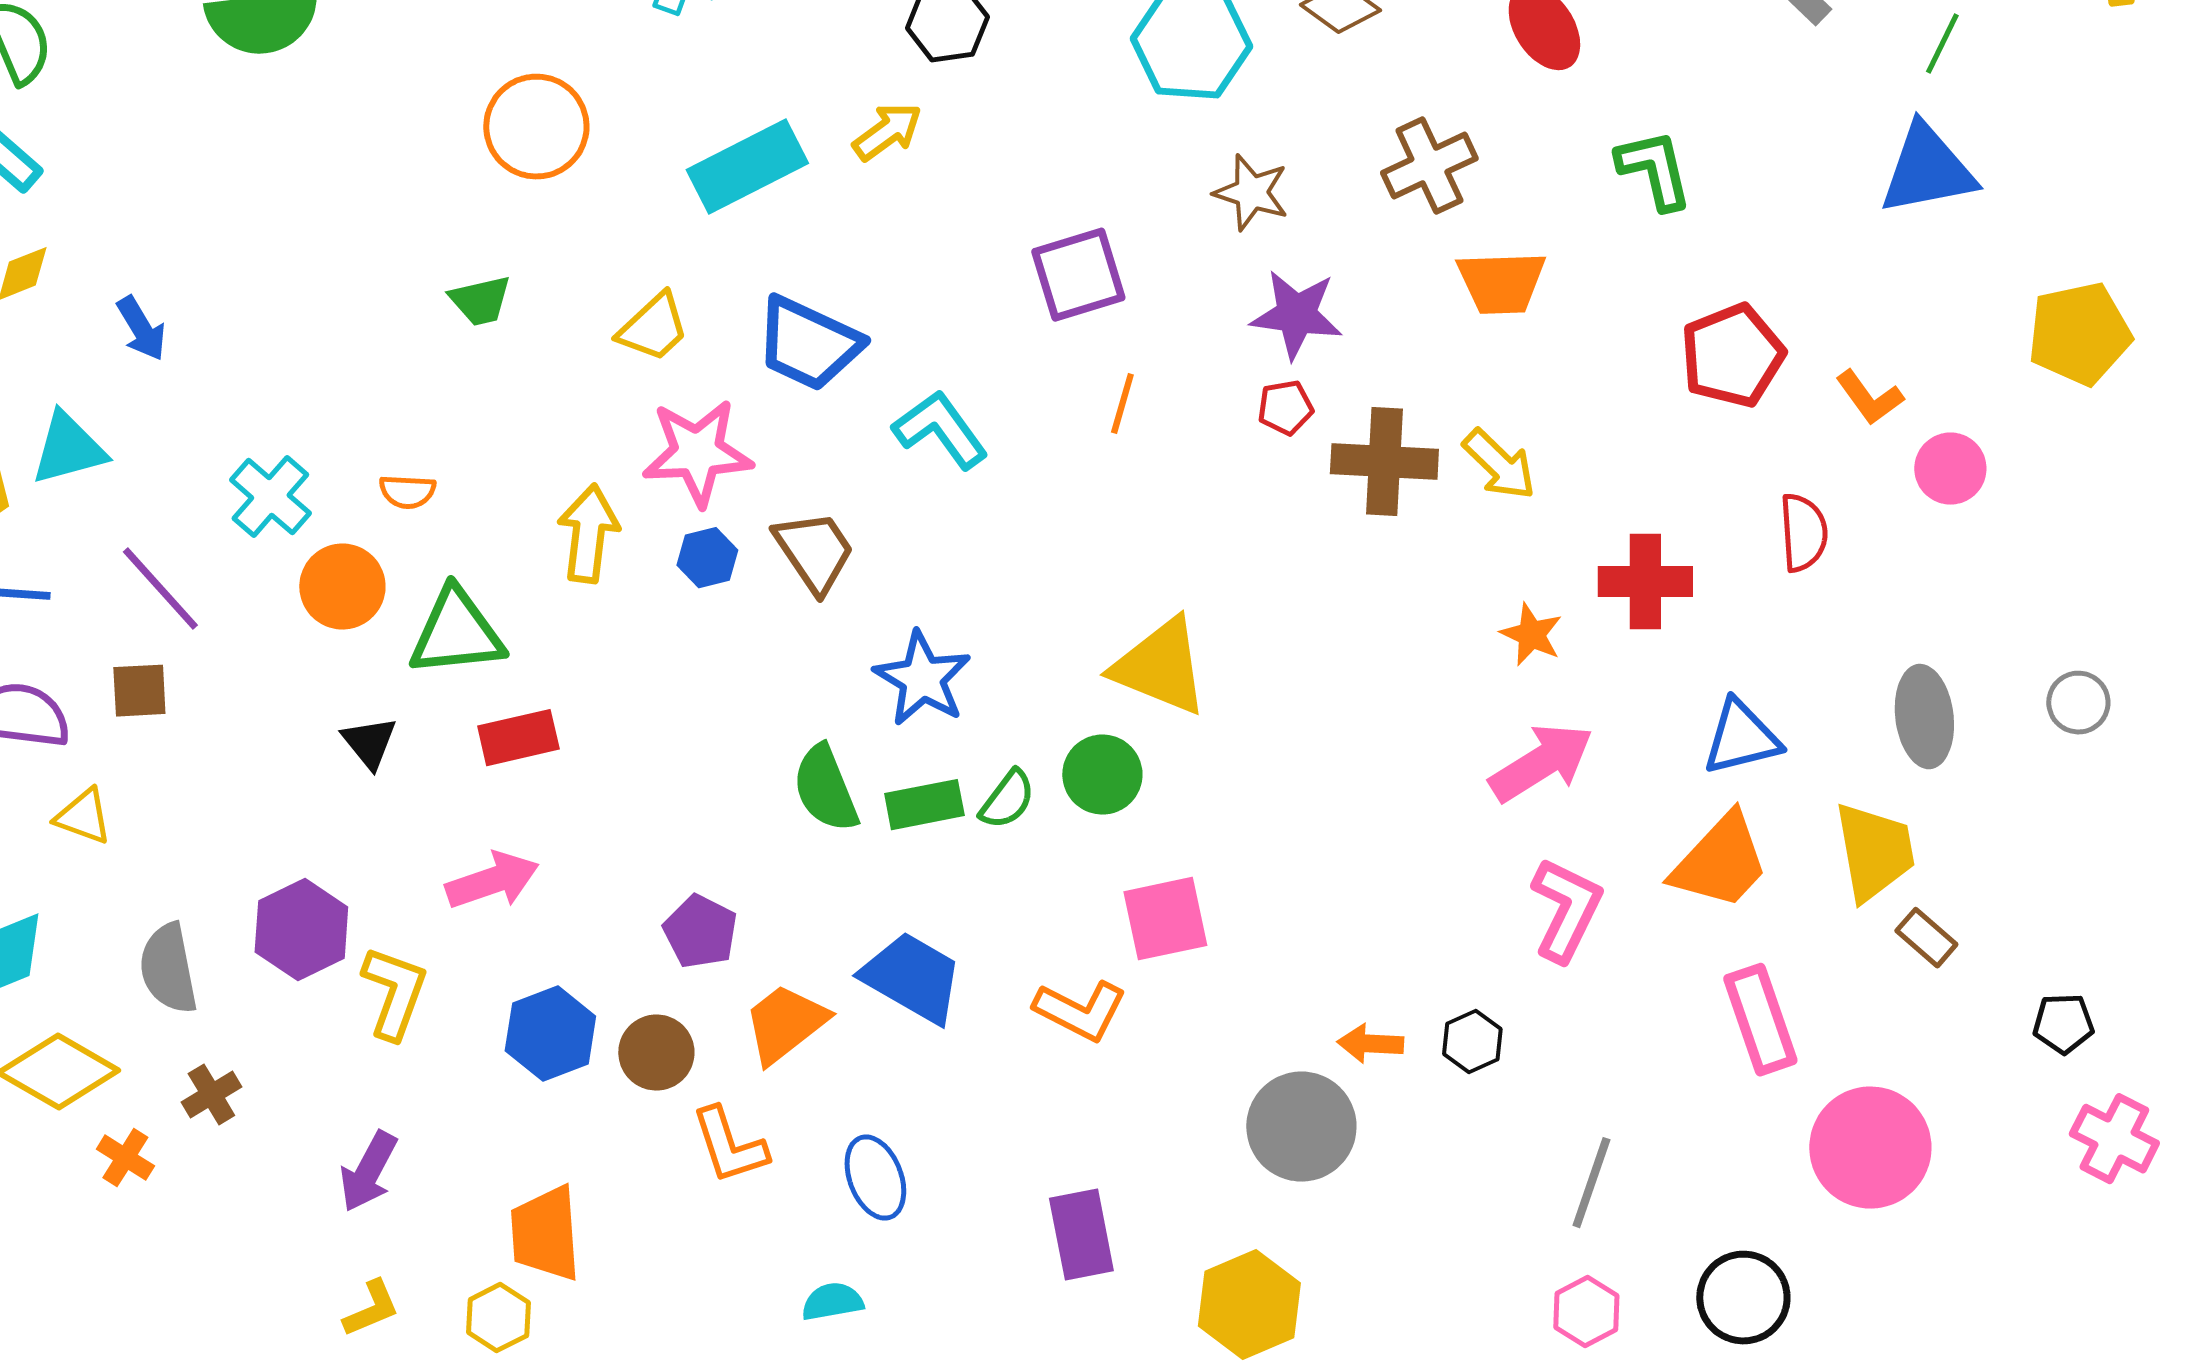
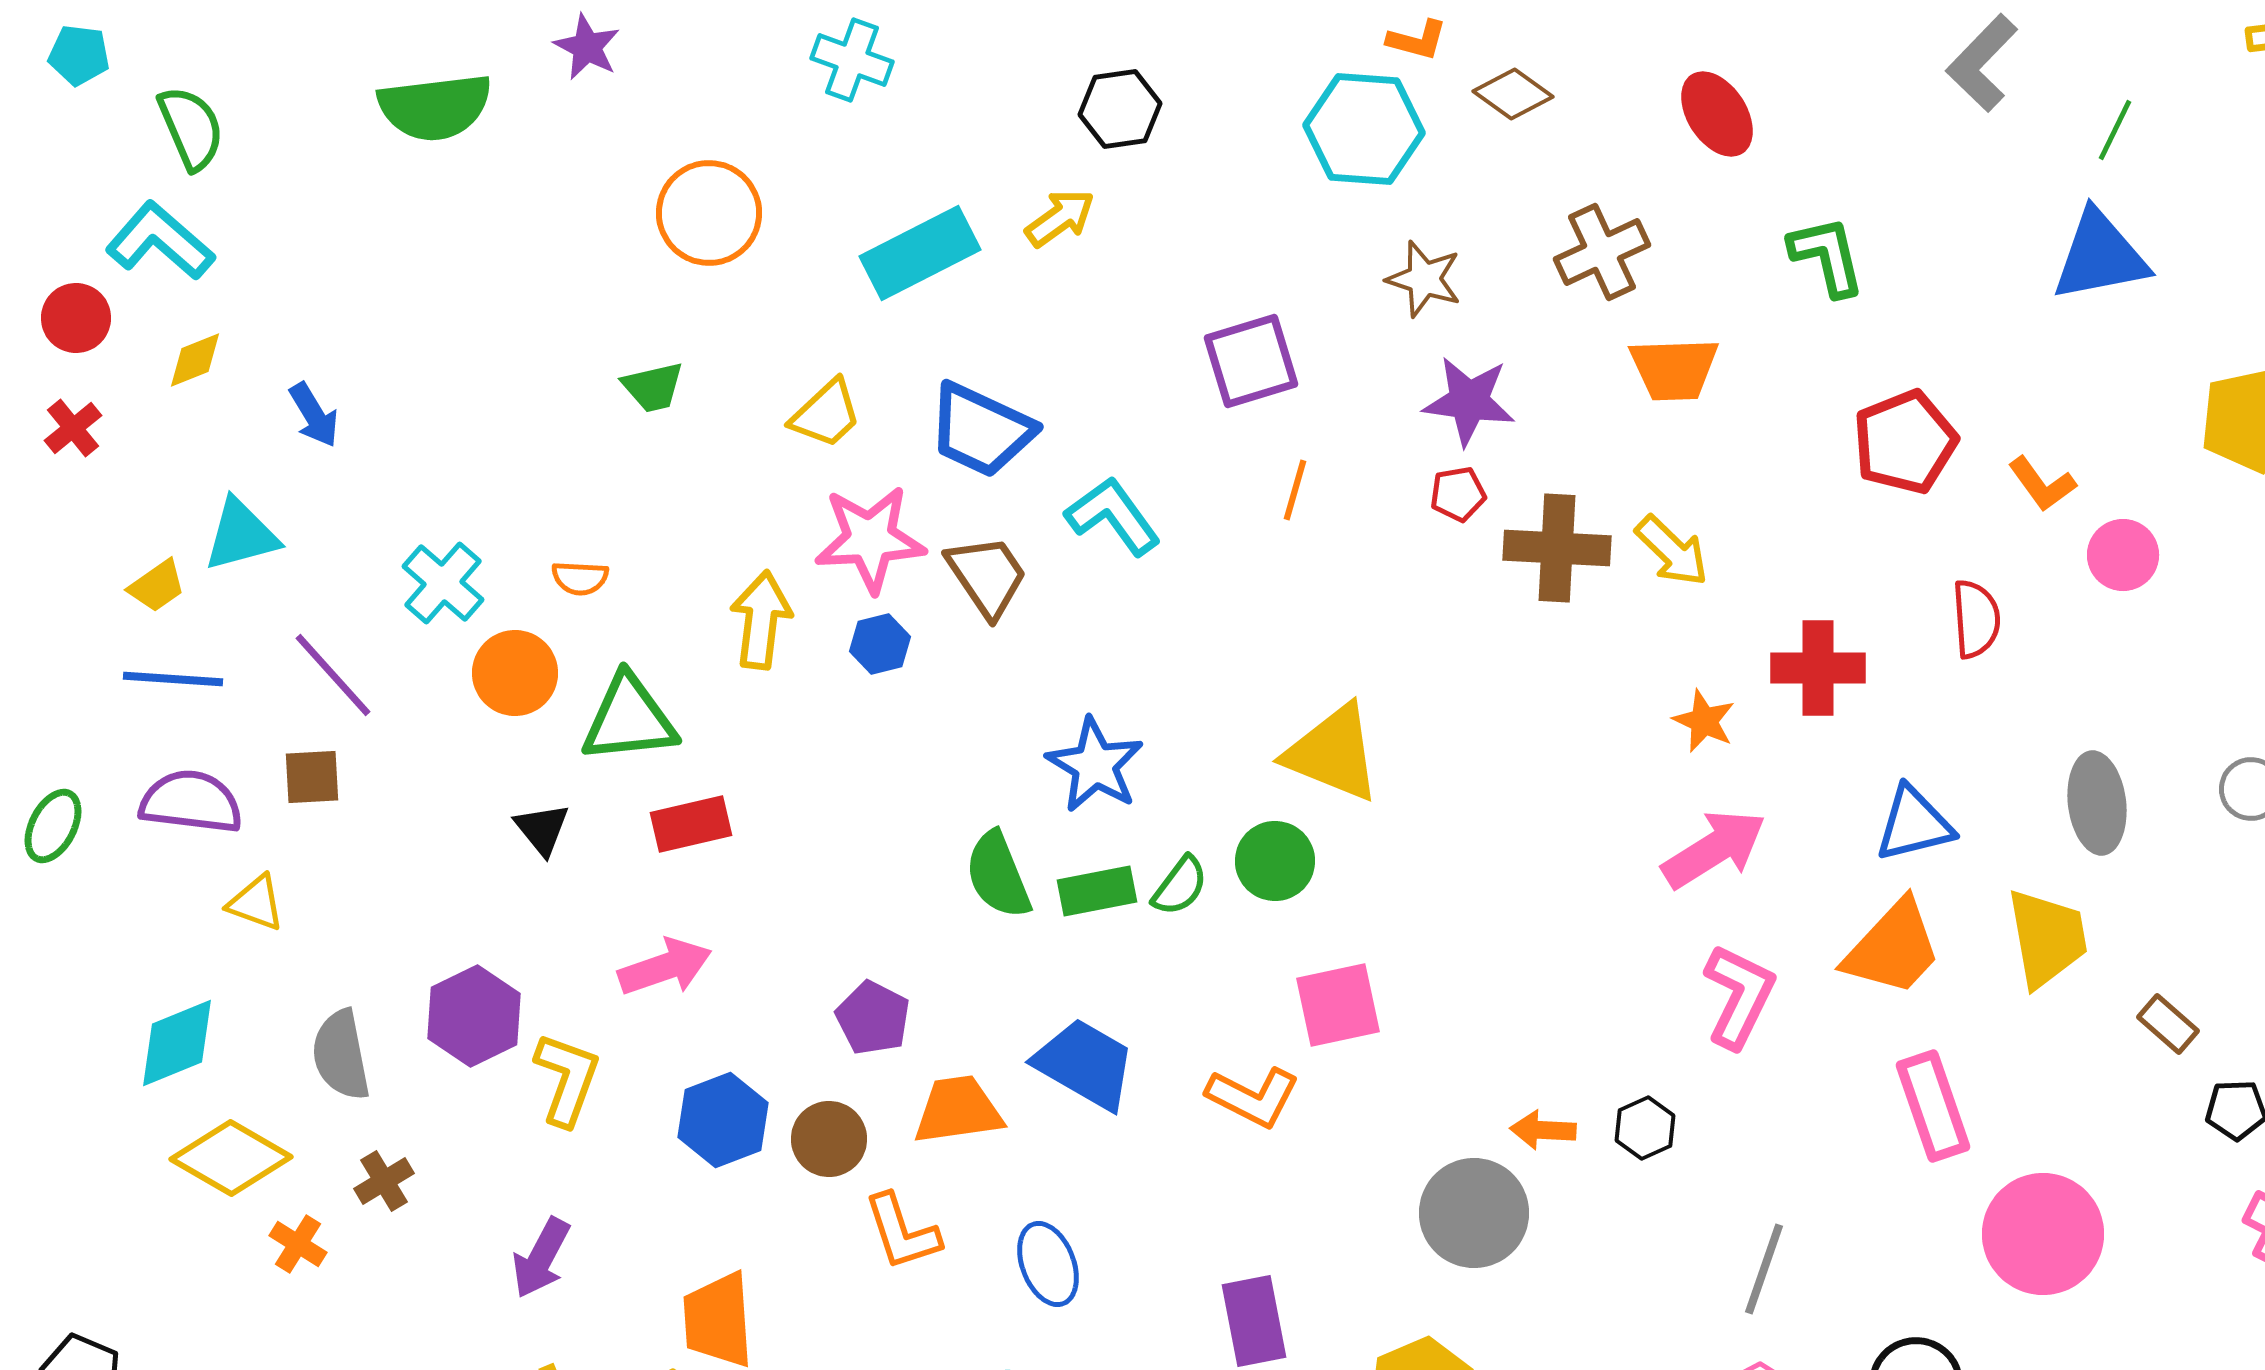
brown trapezoid: (814, 552) -> (987, 576), moved
brown rectangle: (1926, 938) -> (2168, 1024), moved
orange trapezoid: (785, 1024) -> (958, 1110), turned 30

